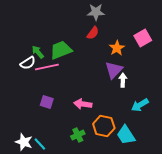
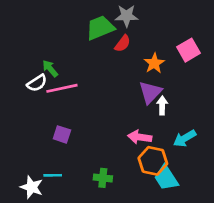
green trapezoid: (61, 50) -> (100, 28), moved
pink arrow: (83, 104) -> (140, 137), moved
orange hexagon: (104, 126) -> (153, 161), moved
green cross: (78, 135) -> (103, 178), turned 32
cyan line: (40, 144) -> (53, 175), moved, turned -48

